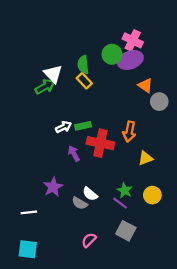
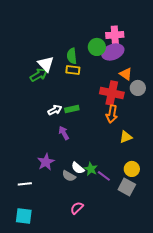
pink cross: (133, 40) -> (115, 35), turned -30
yellow rectangle: (84, 81) -> (73, 70), turned -40
red cross: (100, 143) -> (112, 93), moved
green star: (125, 190) -> (91, 169), moved
gray square: (126, 231) -> (127, 187), moved

